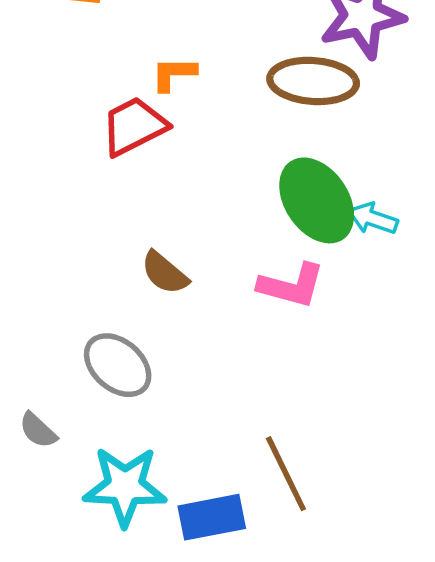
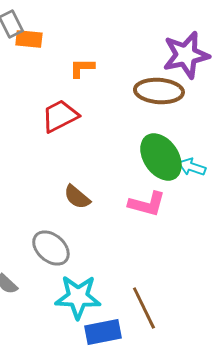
orange L-shape: (174, 74) -> (82, 68), moved
cyan star: (125, 486) -> (78, 297), moved

